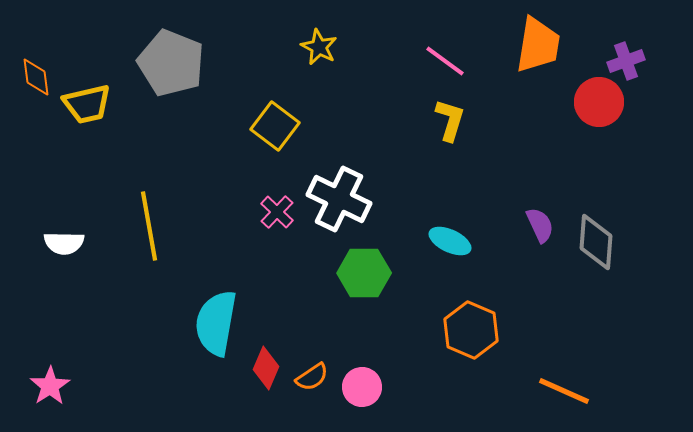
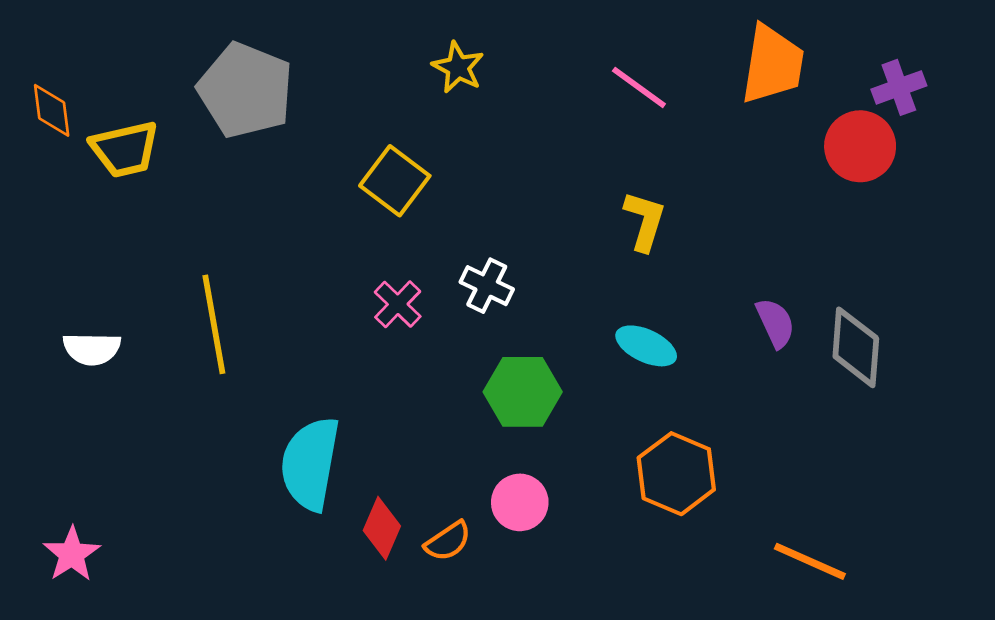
yellow L-shape: (450, 120) -> (645, 221), moved
white cross: (339, 199) -> (487, 286), size x0.6
pink circle: (362, 387) -> (520, 502), moved

